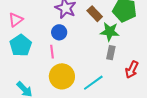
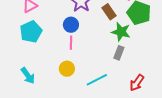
pink line: (52, 52) -> (71, 43), moved
red arrow: (132, 70) -> (137, 83), moved
yellow circle: (62, 76) -> (67, 69), size x0.6

